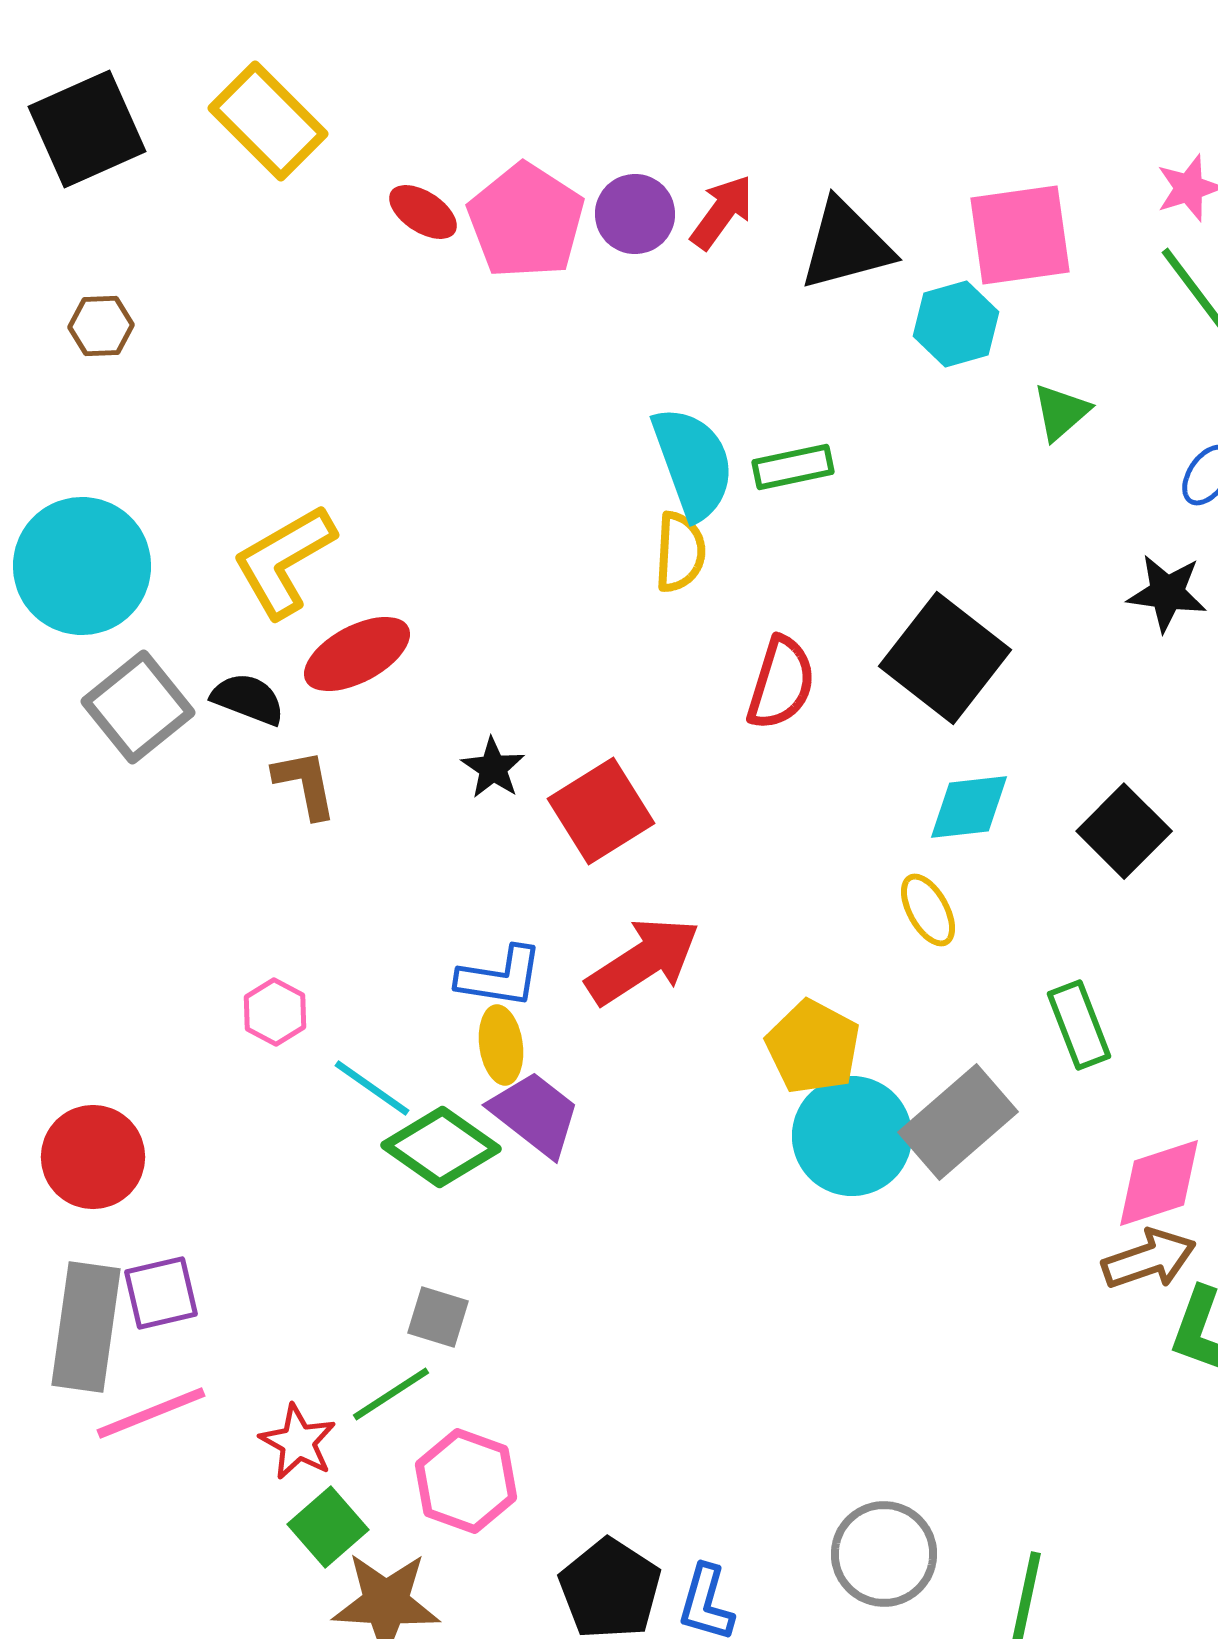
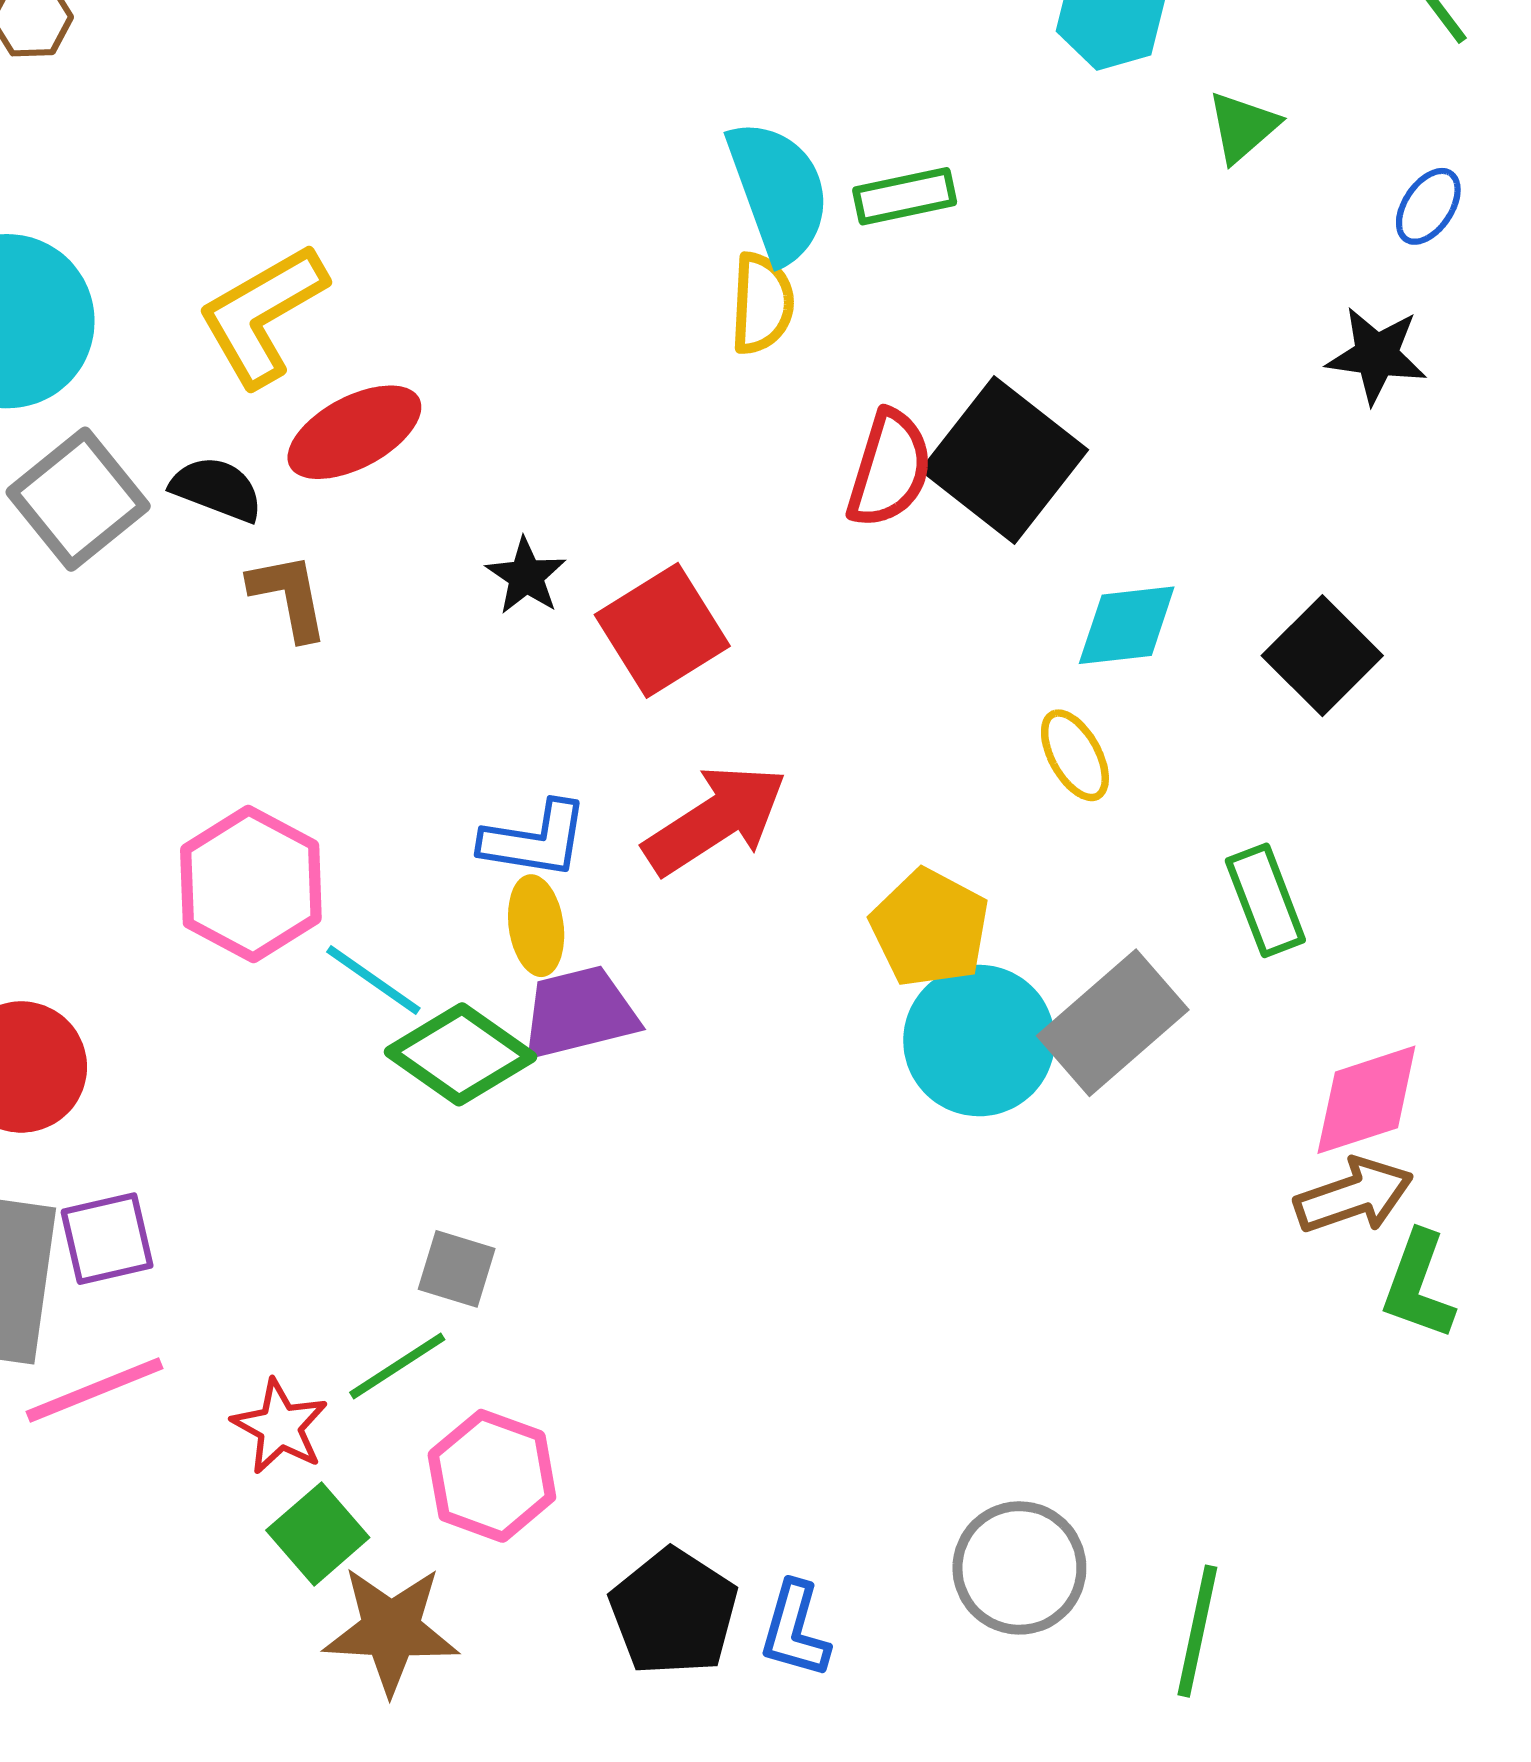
black square: (945, 658) -> (1004, 460), moved
pink hexagon: (275, 1012) -> (251, 884), size x1.8
purple trapezoid: (535, 1114) -> (579, 1013), turned -52

